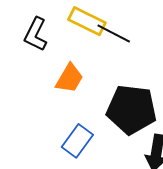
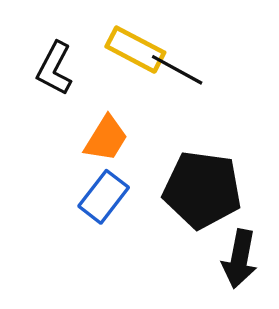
blue rectangle: (77, 141) -> (104, 197), moved

